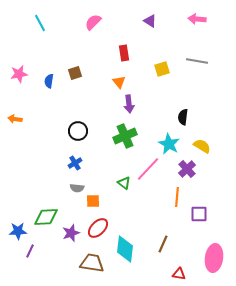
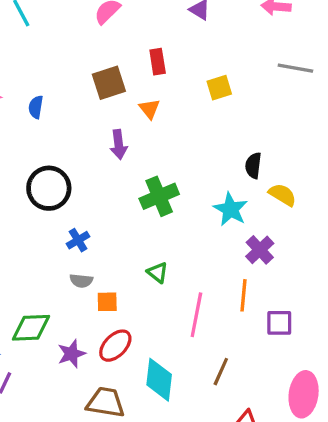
gray line: (197, 61) -> (295, 68), moved
brown square: (75, 73) -> (109, 83), moved, size x1.5
purple arrow: (129, 104) -> (119, 144), moved
black circle: (78, 131) -> (49, 188), moved, size x1.4
yellow semicircle: (202, 146) -> (282, 195), moved
pink line: (148, 169) -> (196, 315), moved, turned -32

